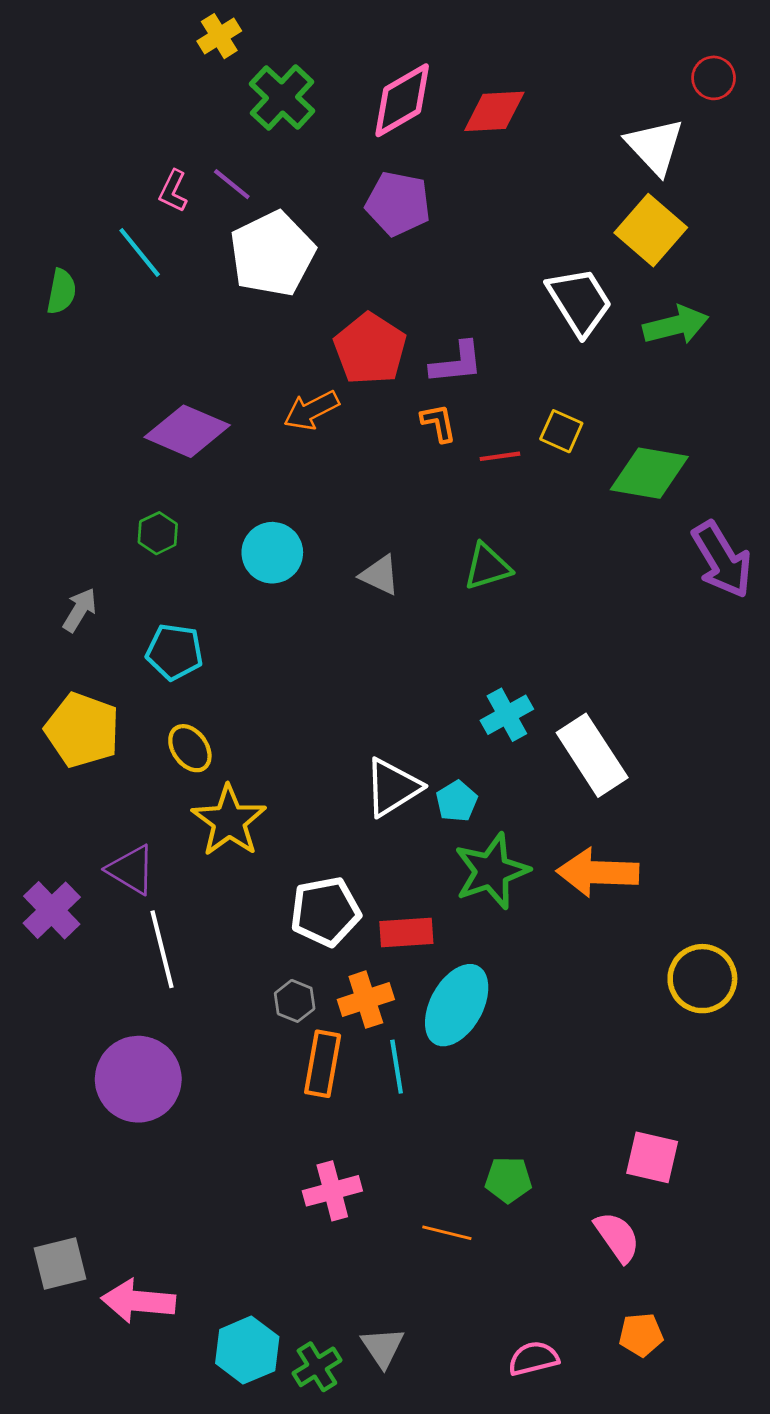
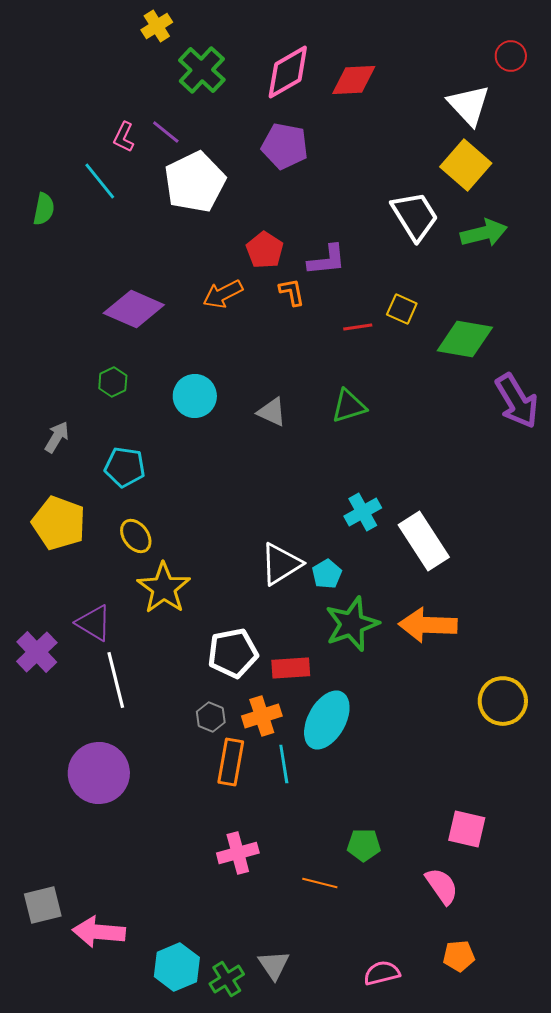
red pentagon: (370, 349) -> (265, 250), size x0.7
orange L-shape: (438, 423) -> (292, 292), moved

